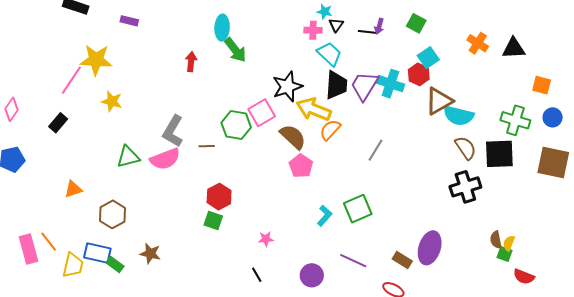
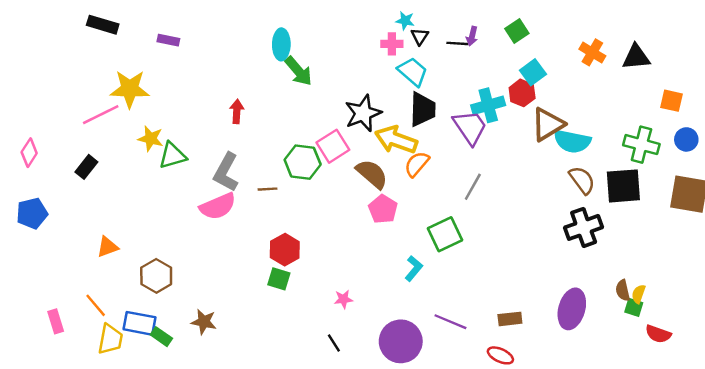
green square: (416, 23) -> (517, 31), turned 30
red arrow: (191, 62) -> (237, 111), moved
pink line: (71, 80) -> (101, 115), turned 32
cyan cross: (390, 84) -> (488, 105), turned -32
purple trapezoid: (364, 86) -> (470, 127), moved, turned 116
green triangle: (128, 157) -> (173, 156), moved
green square: (358, 209) -> (445, 234), moved
orange line: (49, 242) -> (96, 305), moved
purple ellipse: (430, 248) -> (572, 309), moved
pink rectangle: (28, 249) -> (56, 321), size x0.7
brown rectangle: (402, 260) -> (510, 319), turned -36
purple circle: (312, 275) -> (401, 341), size x1.5

